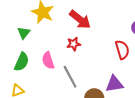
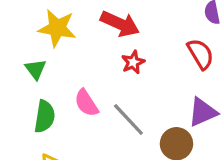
red star: (74, 44) -> (133, 62), moved

